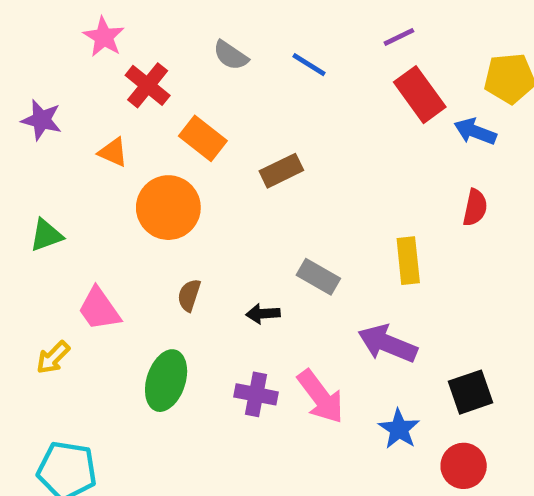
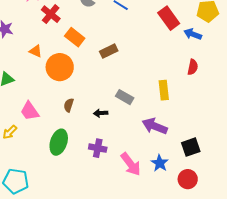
orange triangle: (113, 152) -> (36, 51), moved
pink arrow: (321, 397) -> (131, 164), moved

